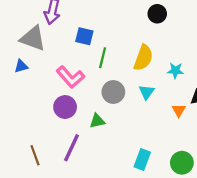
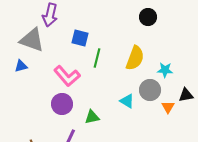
gray circle: (113, 92) -> (150, 90), moved
cyan triangle: (147, 92) -> (127, 101), moved, turned -35

